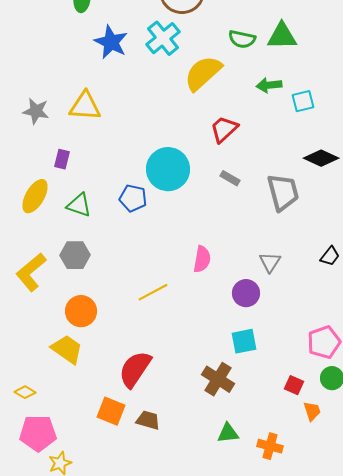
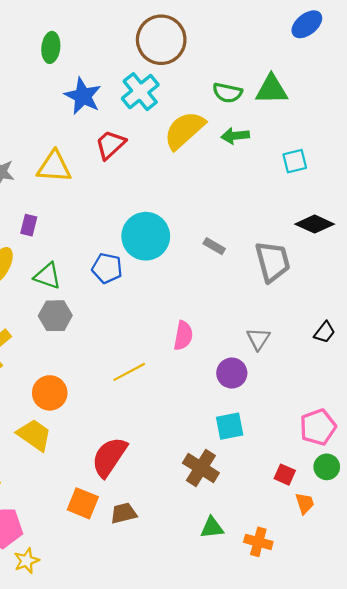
green arrow: (269, 85) -> (235, 136), moved
red trapezoid: (224, 129) -> (110, 145), moved
gray hexagon: (75, 255) -> (55, 316), moved
brown trapezoid: (148, 420) -> (124, 513), turned -30

